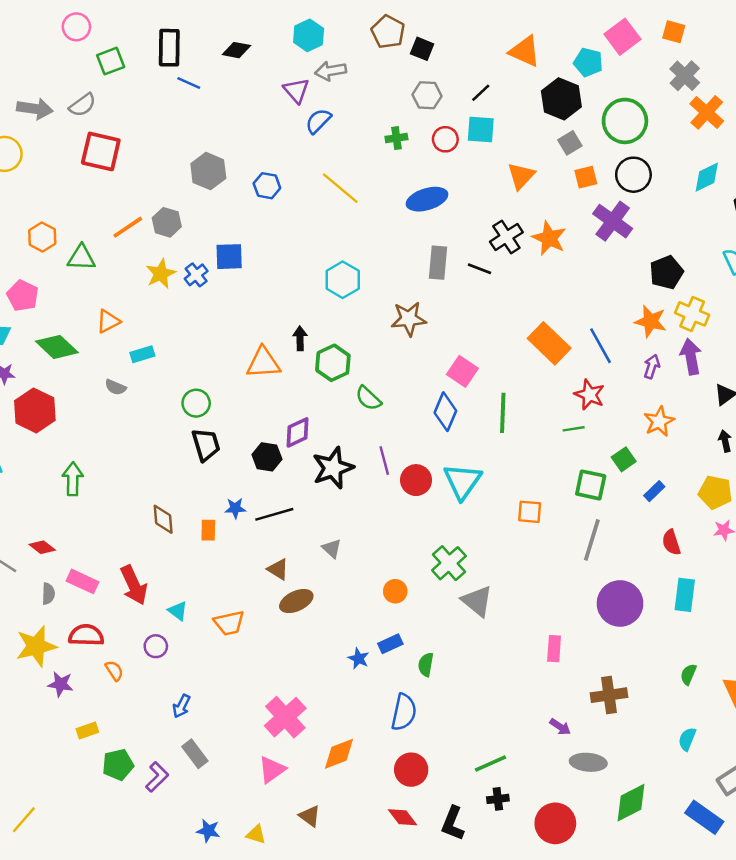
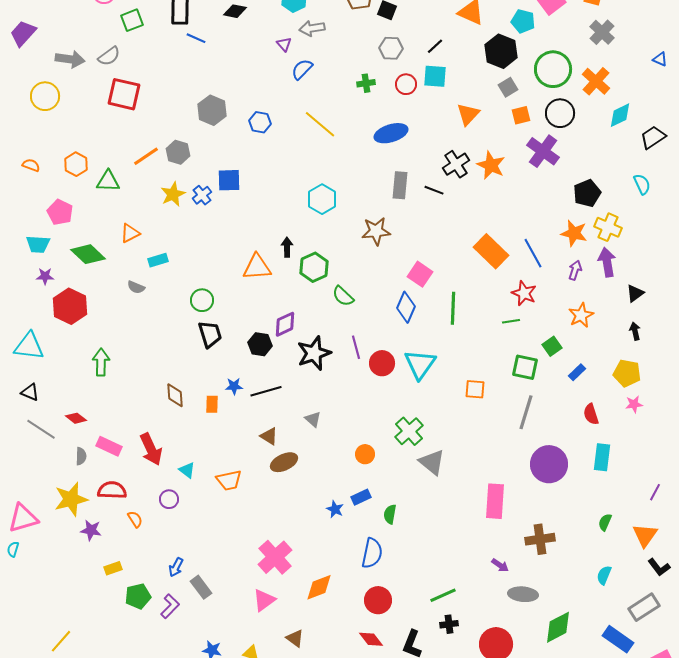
purple triangle: (296, 90) -> (284, 44), size x0.7
orange cross: (707, 112) -> (596, 81), moved
pink rectangle: (554, 649) -> (495, 501), size x1.6
blue arrow: (181, 706) -> (176, 567), moved

